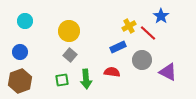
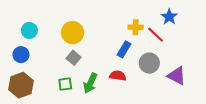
cyan circle: (25, 21) -> (29, 30), moved
yellow cross: (129, 26) -> (136, 27), turned 32
blue rectangle: (118, 47) -> (124, 49), turned -35
green arrow: (86, 79) -> (90, 83), turned 30

